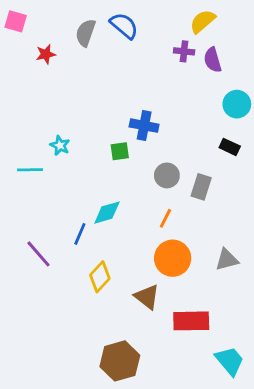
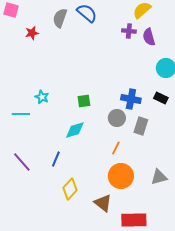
blue cross: (144, 126) -> (131, 99), moved
cyan diamond: (107, 213) -> (75, 130), moved
purple line: (39, 254) -> (22, 162), moved

